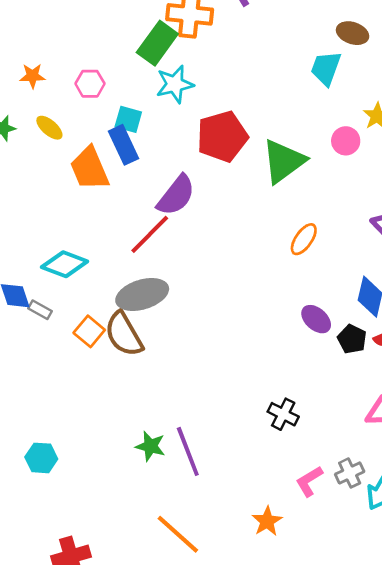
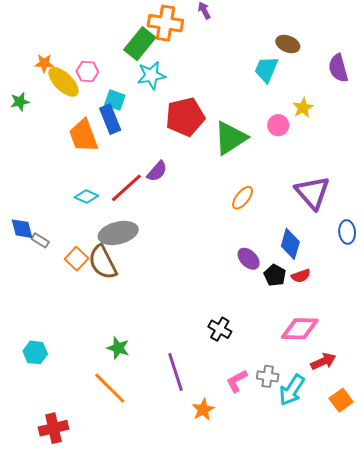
yellow ellipse: (49, 128) -> (63, 82), moved, size x1.6
purple semicircle: (176, 195) -> (157, 171), moved, size x0.7
cyan diamond: (65, 264) -> (86, 197), moved, size x0.7
purple line: (188, 451) -> (176, 372), moved
gray cross: (350, 473) -> (268, 376), turned 30
orange line: (178, 534) -> (110, 388), moved

